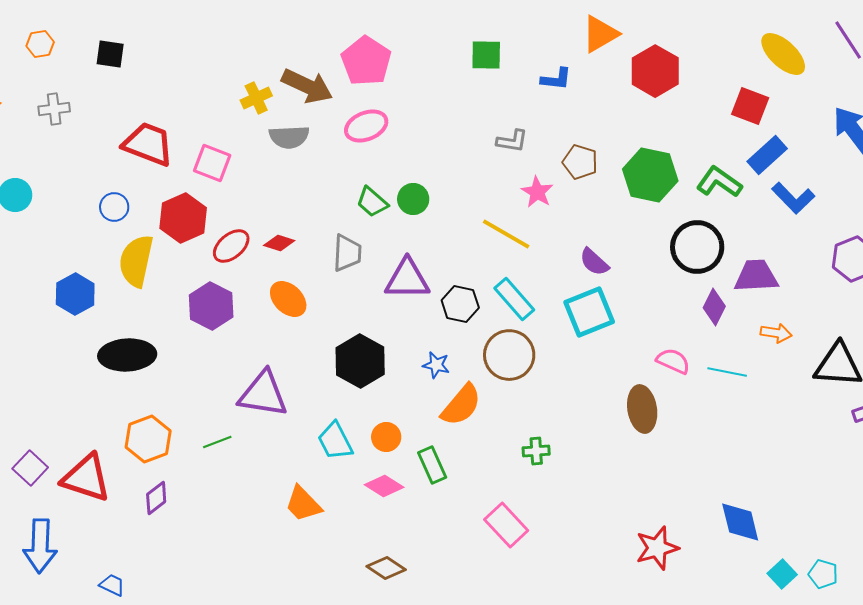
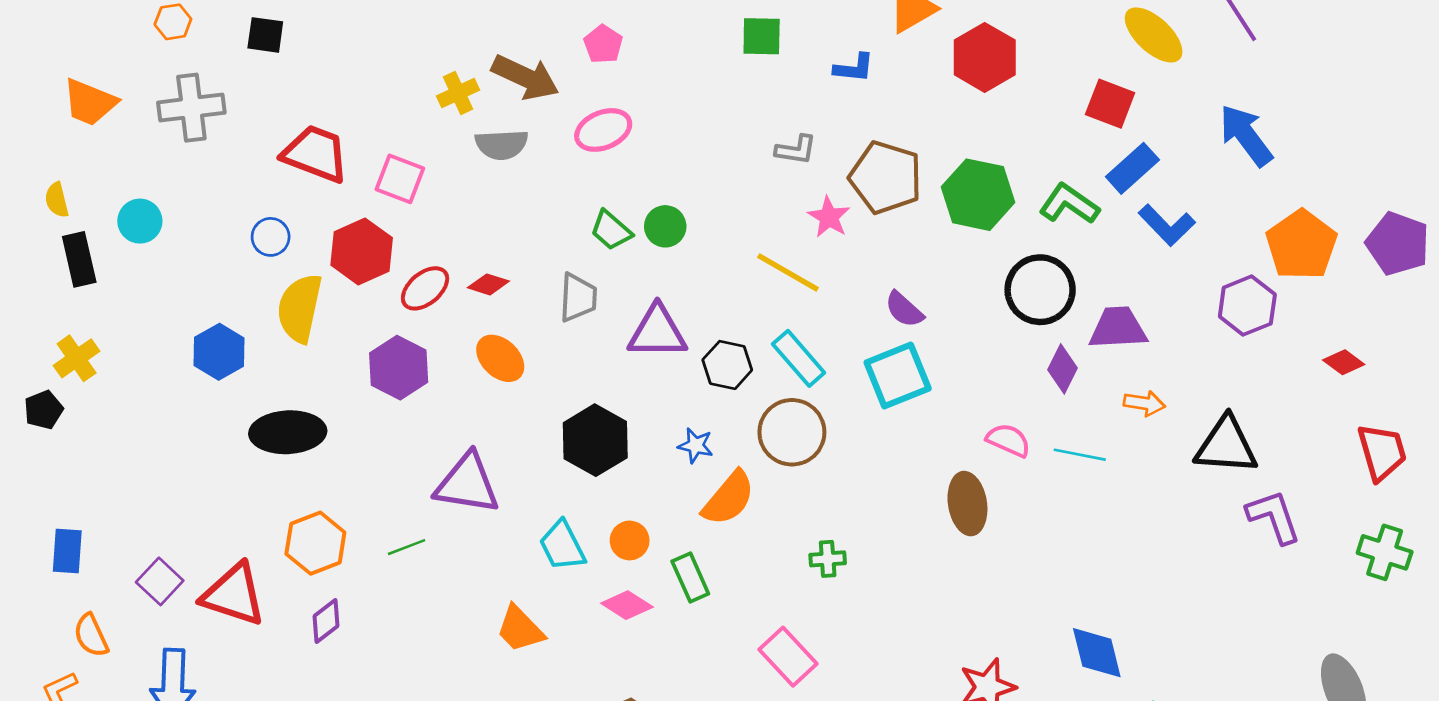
pink pentagon: (366, 61) -> (603, 44), size x0.6
gray cross: (54, 109) -> (191, 108), size x1.6
brown pentagon: (580, 162) -> (886, 178), size x1.6

